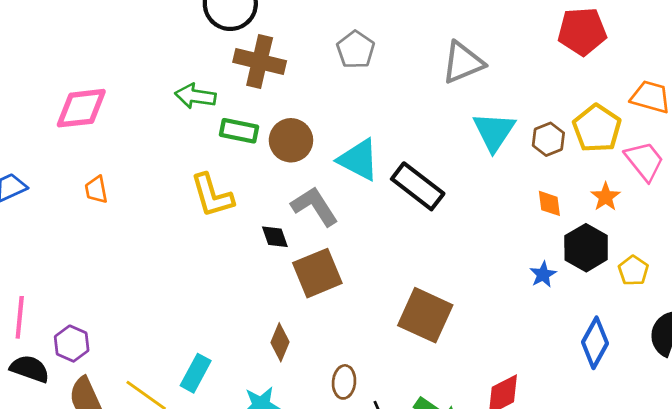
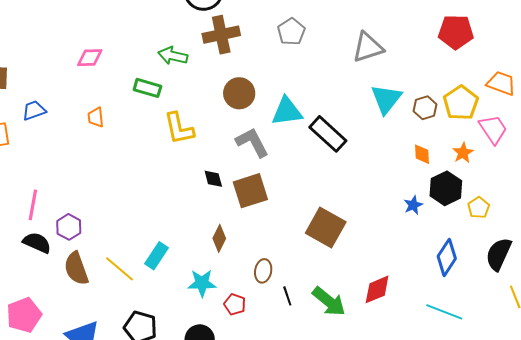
brown cross: (260, 62) -> (221, 35), turned -30
pink diamond: (81, 108) -> (90, 58), size x0.7
green rectangle: (239, 131) -> (147, 88), moved
cyan triangle: (359, 160) -> (287, 111), turned -40
black diamond: (275, 237) -> (213, 179), moved

